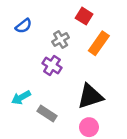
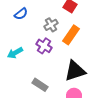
orange rectangle: (99, 43) -> (71, 35), moved
cyan arrow: (21, 98) -> (15, 53), moved

